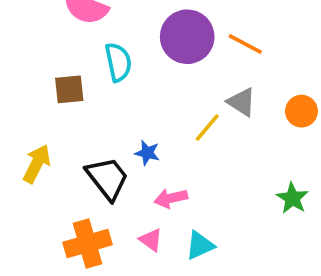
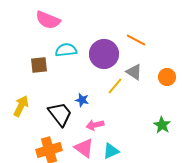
purple circle: (187, 37) -> (104, 54), moved
cyan semicircle: (118, 62) -> (66, 50), turned -85
pink triangle: (151, 240) -> (84, 148), size x1.5

